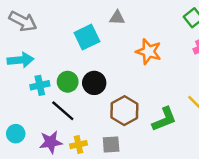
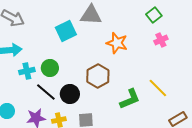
gray triangle: (117, 18) -> (91, 15), size x1.6
black circle: (94, 83) -> (70, 94), moved
brown hexagon: (124, 111) -> (98, 76), moved

